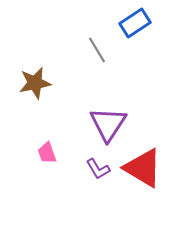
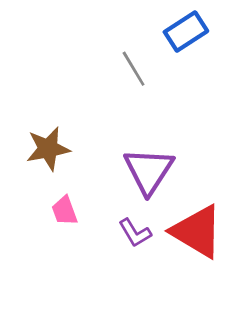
brown star: (35, 83) -> (48, 149), moved

